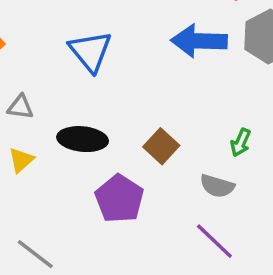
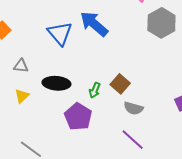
blue arrow: (199, 41) -> (94, 24), moved, turned 40
green arrow: (241, 143) -> (95, 90), moved
brown square: (161, 146) -> (120, 84), moved

